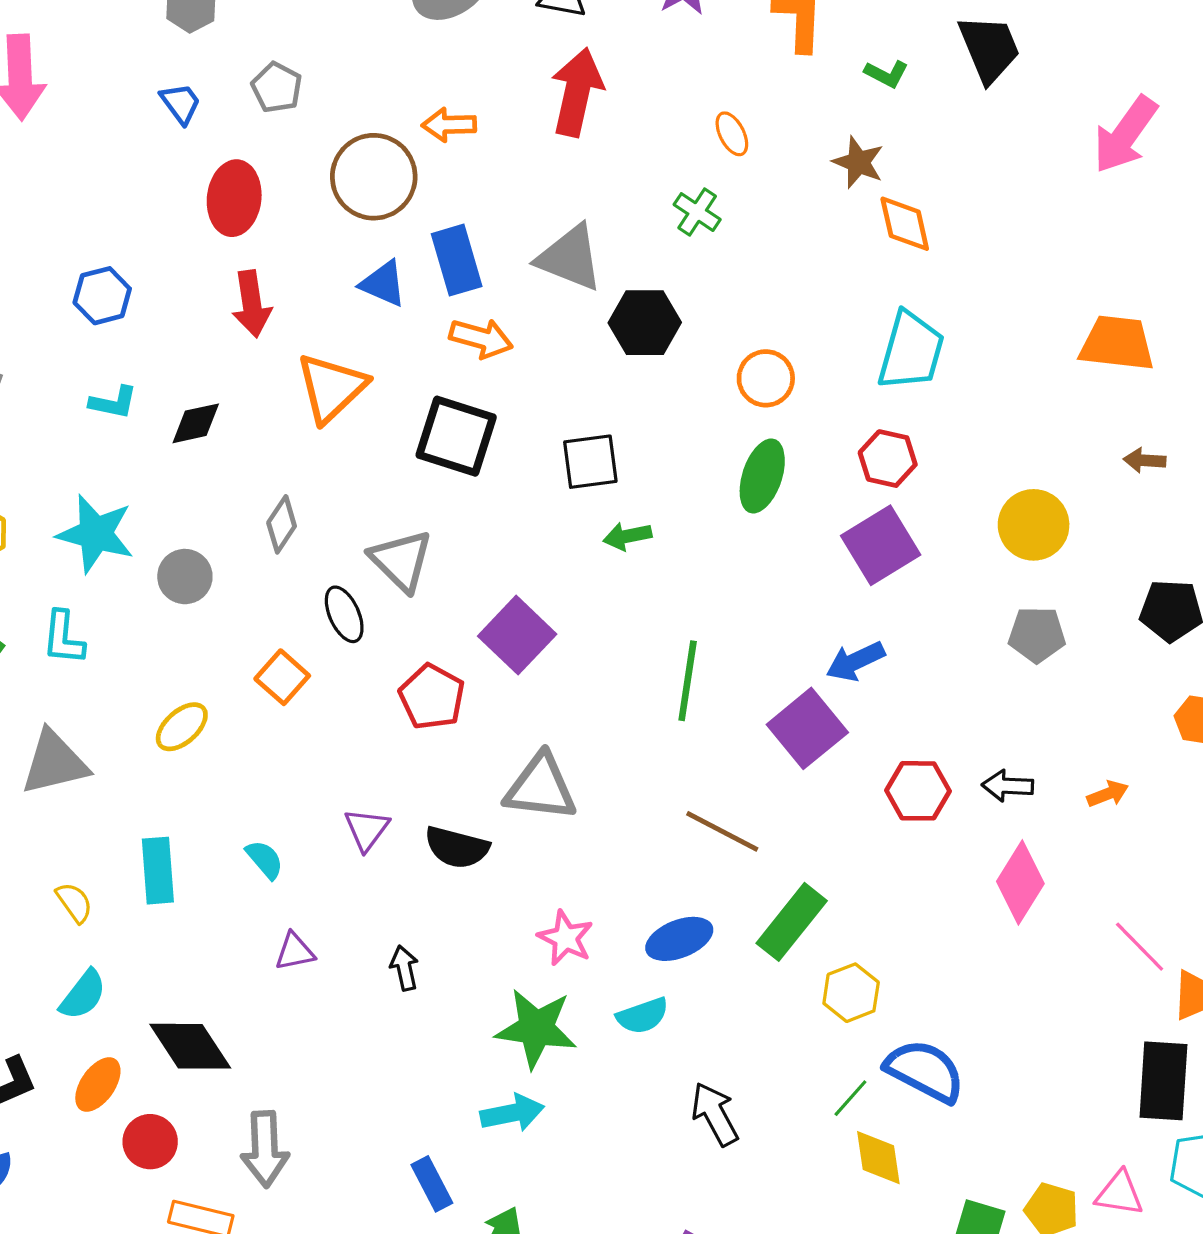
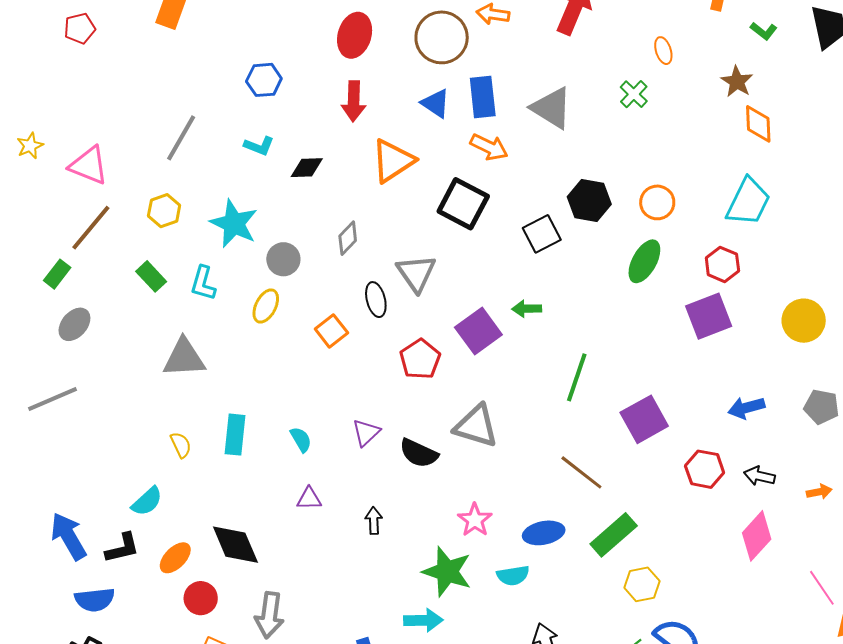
black hexagon: (645, 323) -> (589, 201), moved
black square: (590, 462) -> (542, 234), turned -30
green arrow: (627, 536) -> (527, 309), moved
gray pentagon: (1037, 635) -> (821, 407), moved
blue arrow: (855, 661) -> (746, 408), moved
yellow ellipse: (182, 727) -> (266, 306), moved, turned -32
cyan semicircle: (83, 995) -> (147, 501), moved

